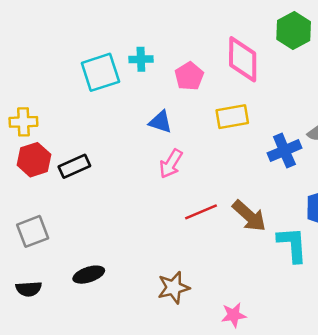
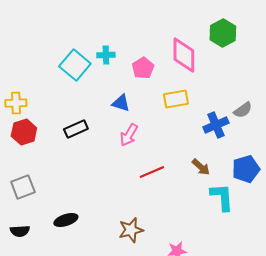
cyan square: (100, 72) -> (75, 65), turned -32
black rectangle: (74, 166) -> (76, 129), moved
brown arrow: (249, 216) -> (201, 167), moved, size x0.7

